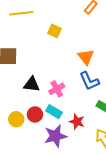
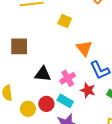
orange triangle: (86, 57) -> (84, 48), moved
red star: (77, 122) -> (88, 90), moved

